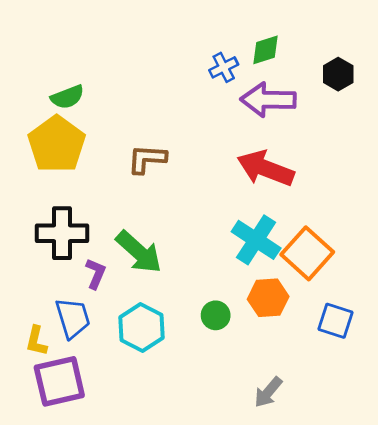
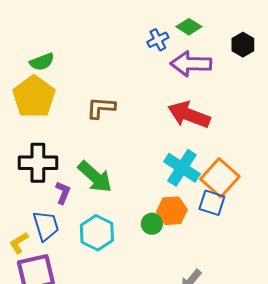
green diamond: (265, 50) -> (189, 27), turned 50
orange hexagon: (268, 298) -> (172, 211), moved
blue square: (336, 321) -> (212, 203), moved
yellow L-shape: (36, 341) -> (19, 243), turned 45

